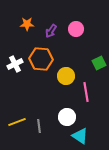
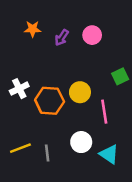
orange hexagon: (41, 59) -> (50, 101), moved
white cross: (15, 64) -> (19, 89), moved
cyan triangle: (80, 136) -> (109, 154), moved

